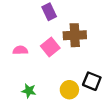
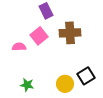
pink square: (50, 47) -> (39, 36), moved
black square: (92, 81) -> (86, 76), turned 36

